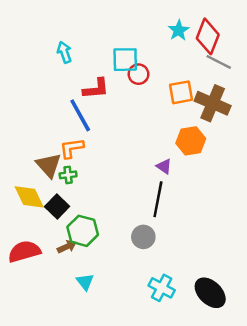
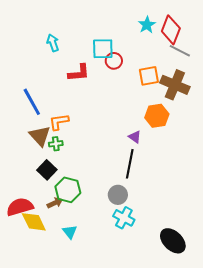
blue line: (80, 115) -> (32, 102), moved
yellow diamond: (29, 197) -> (34, 222), moved
cyan cross: (162, 288) -> (124, 218), moved

